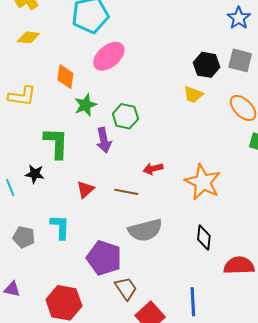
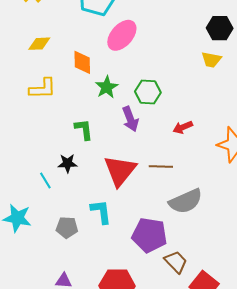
yellow diamond: (28, 37) -> (39, 44), moved
green L-shape: (56, 143) -> (84, 129), size x0.7
red arrow: (153, 169) -> (183, 127), moved
red triangle: (85, 189) -> (120, 171), size x1.8

